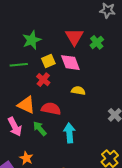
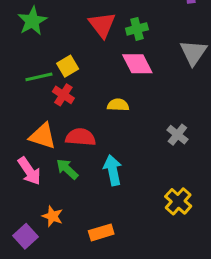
green star: (32, 40) -> (32, 21), moved
green cross: (97, 42) -> (137, 29), turned 32
pink diamond: (70, 63) -> (137, 64), moved
green line: (19, 65) -> (39, 77), moved

